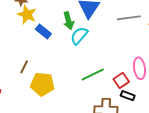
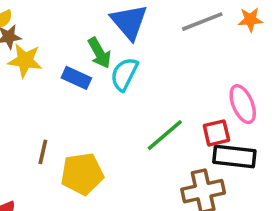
blue rectangle: (43, 32) -> (76, 78), moved
red square: (121, 80) -> (216, 133), turned 35
black rectangle: (128, 96) -> (234, 157), size x1.6

